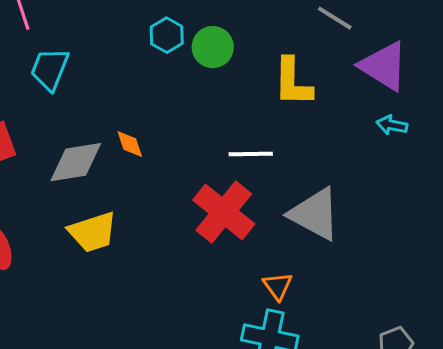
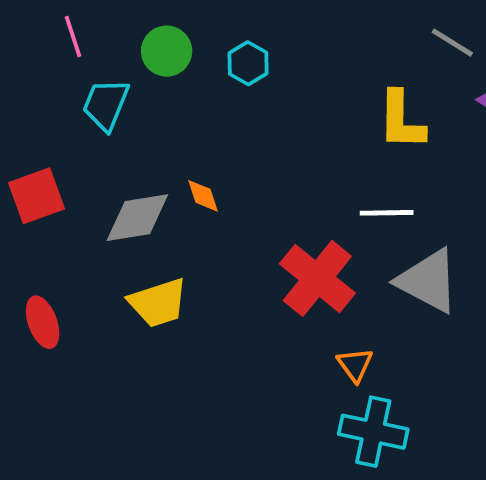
green circle: (213, 47) -> (167, 51), moved
white line: (251, 154) -> (387, 213), moved
orange triangle: (278, 286) -> (355, 365), moved

